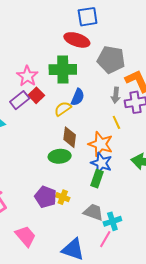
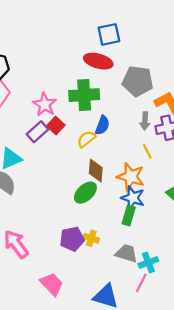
green ellipse: (60, 156) -> (85, 193), turned -35
purple pentagon: (46, 197) -> (72, 239), turned -30

